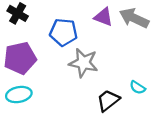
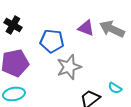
gray star: (83, 63) -> (69, 67), turned -30

